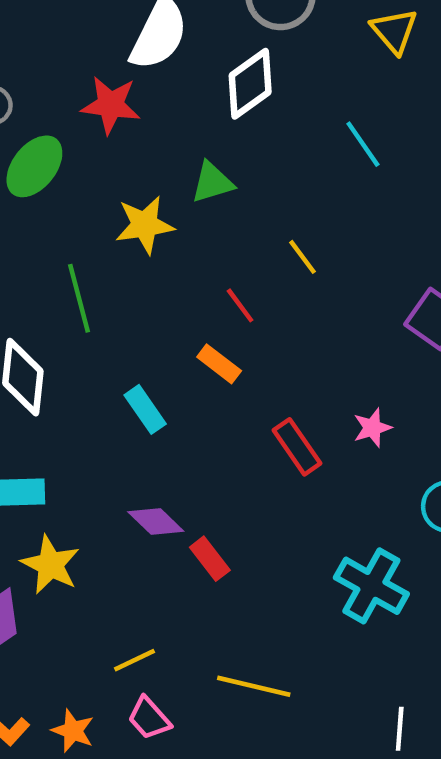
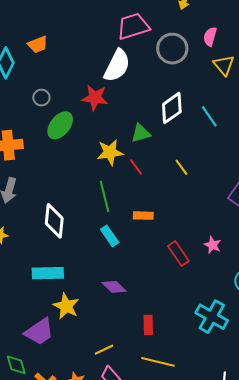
white diamond: (250, 84) -> (172, 108), moved
green line: (79, 298) -> (105, 196), moved
red line: (240, 305) -> (136, 167), moved
orange rectangle: (219, 364) -> (143, 216), turned -36
pink star: (372, 428) -> (213, 245), turned -30
red rectangle: (210, 559) -> (148, 325), moved, turned 36

